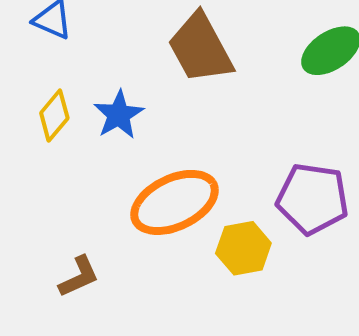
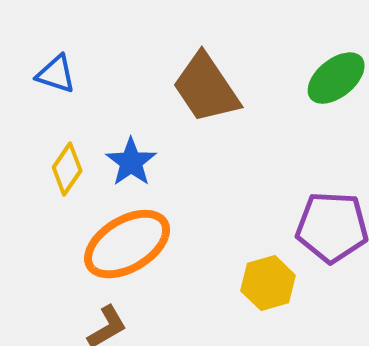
orange ellipse: (175, 202) -> (127, 244), moved

